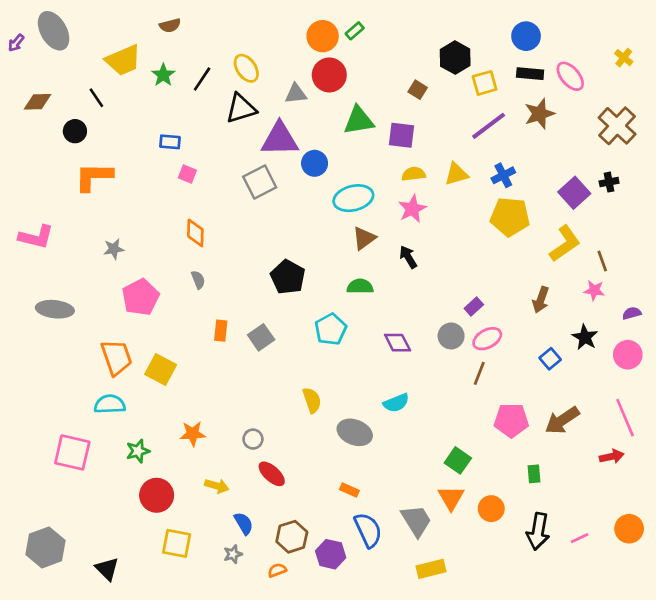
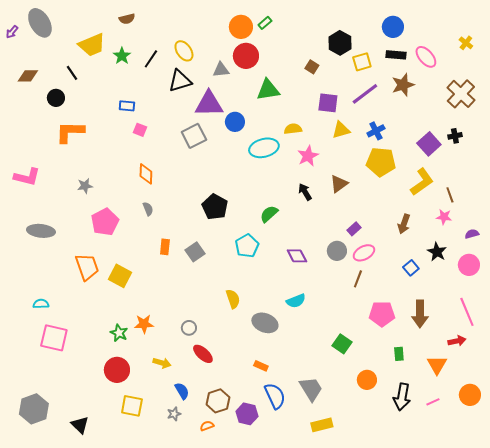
purple square: (402, 135) -> (328, 103), moved
yellow semicircle: (414, 174) -> (293, 129), moved
brown triangle: (364, 238) -> (339, 184), moved
green semicircle: (360, 286) -> (269, 214), turned -42
cyan semicircle: (110, 404) -> (41, 304), moved, size x0.7
brown arrow: (562, 420) -> (420, 314), turned -56
green star: (138, 451) -> (119, 333), moved, turned -30
orange triangle: (451, 498) -> (437, 365), moved

